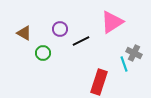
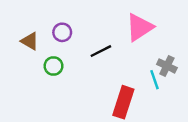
purple circle: (60, 29) -> (62, 32), moved

